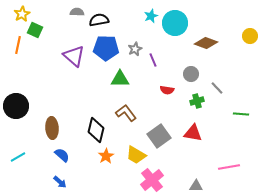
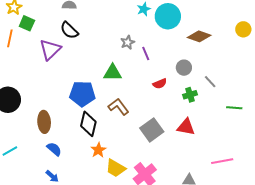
black semicircle: (99, 20) -> (69, 30), moved, turned -126
blue pentagon: (106, 48) -> (82, 94), moved
purple triangle: (74, 56) -> (50, 49), moved, turned 35
red semicircle: (167, 90) -> (160, 84), turned -32
yellow trapezoid: (136, 155) -> (116, 168), moved

